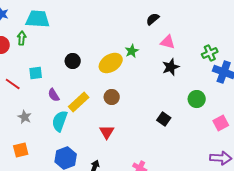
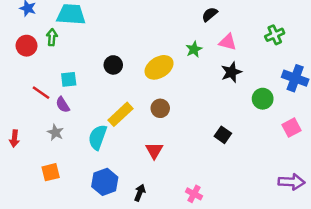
green star: (132, 51) -> (194, 49), moved
green cross: (210, 53) -> (275, 35), moved
purple semicircle: (54, 95) -> (63, 105), moved
green circle: (197, 99) -> (263, 99), moved
pink square: (221, 123) -> (292, 128), moved

